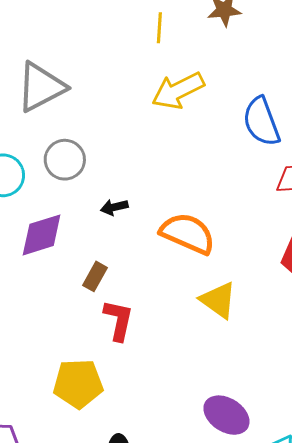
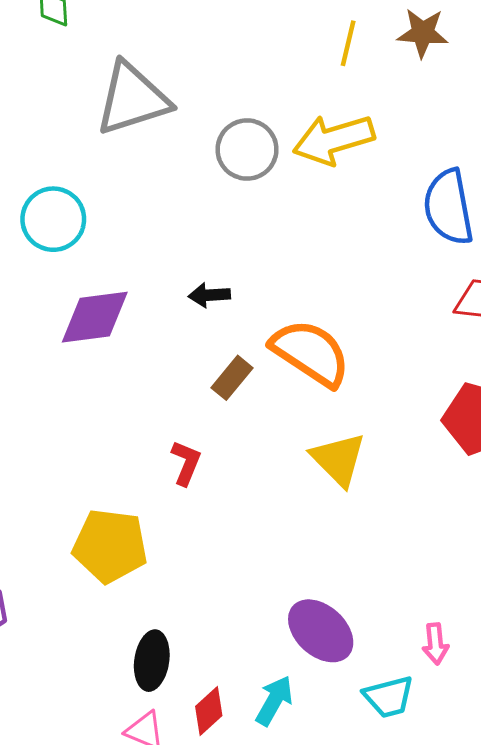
yellow line: (159, 28) -> (348, 43), moved
gray circle: (65, 160) -> (247, 150), moved
brown rectangle: (95, 276) -> (232, 378), moved
red L-shape: (118, 320) -> (186, 463), size x0.7

